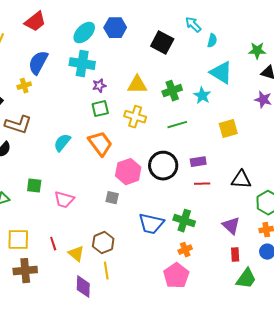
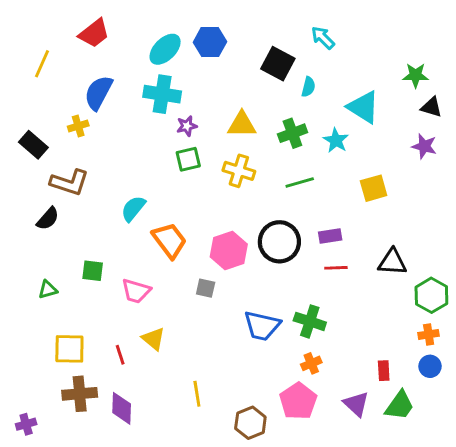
cyan semicircle: (212, 41) -> (308, 87), moved
orange trapezoid: (100, 144) -> (169, 240), moved
purple triangle: (231, 226) -> (356, 404), moved
brown hexagon: (103, 243) -> (250, 423), moved
yellow triangle: (76, 254) -> (153, 339), moved
purple diamond: (83, 287) -> (122, 408), moved

